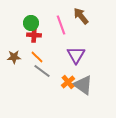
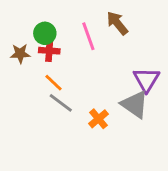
purple triangle: (76, 55) -> (146, 80), moved
brown star: (14, 57) -> (20, 54), moved
gray triangle: (83, 85) -> (135, 104), moved

